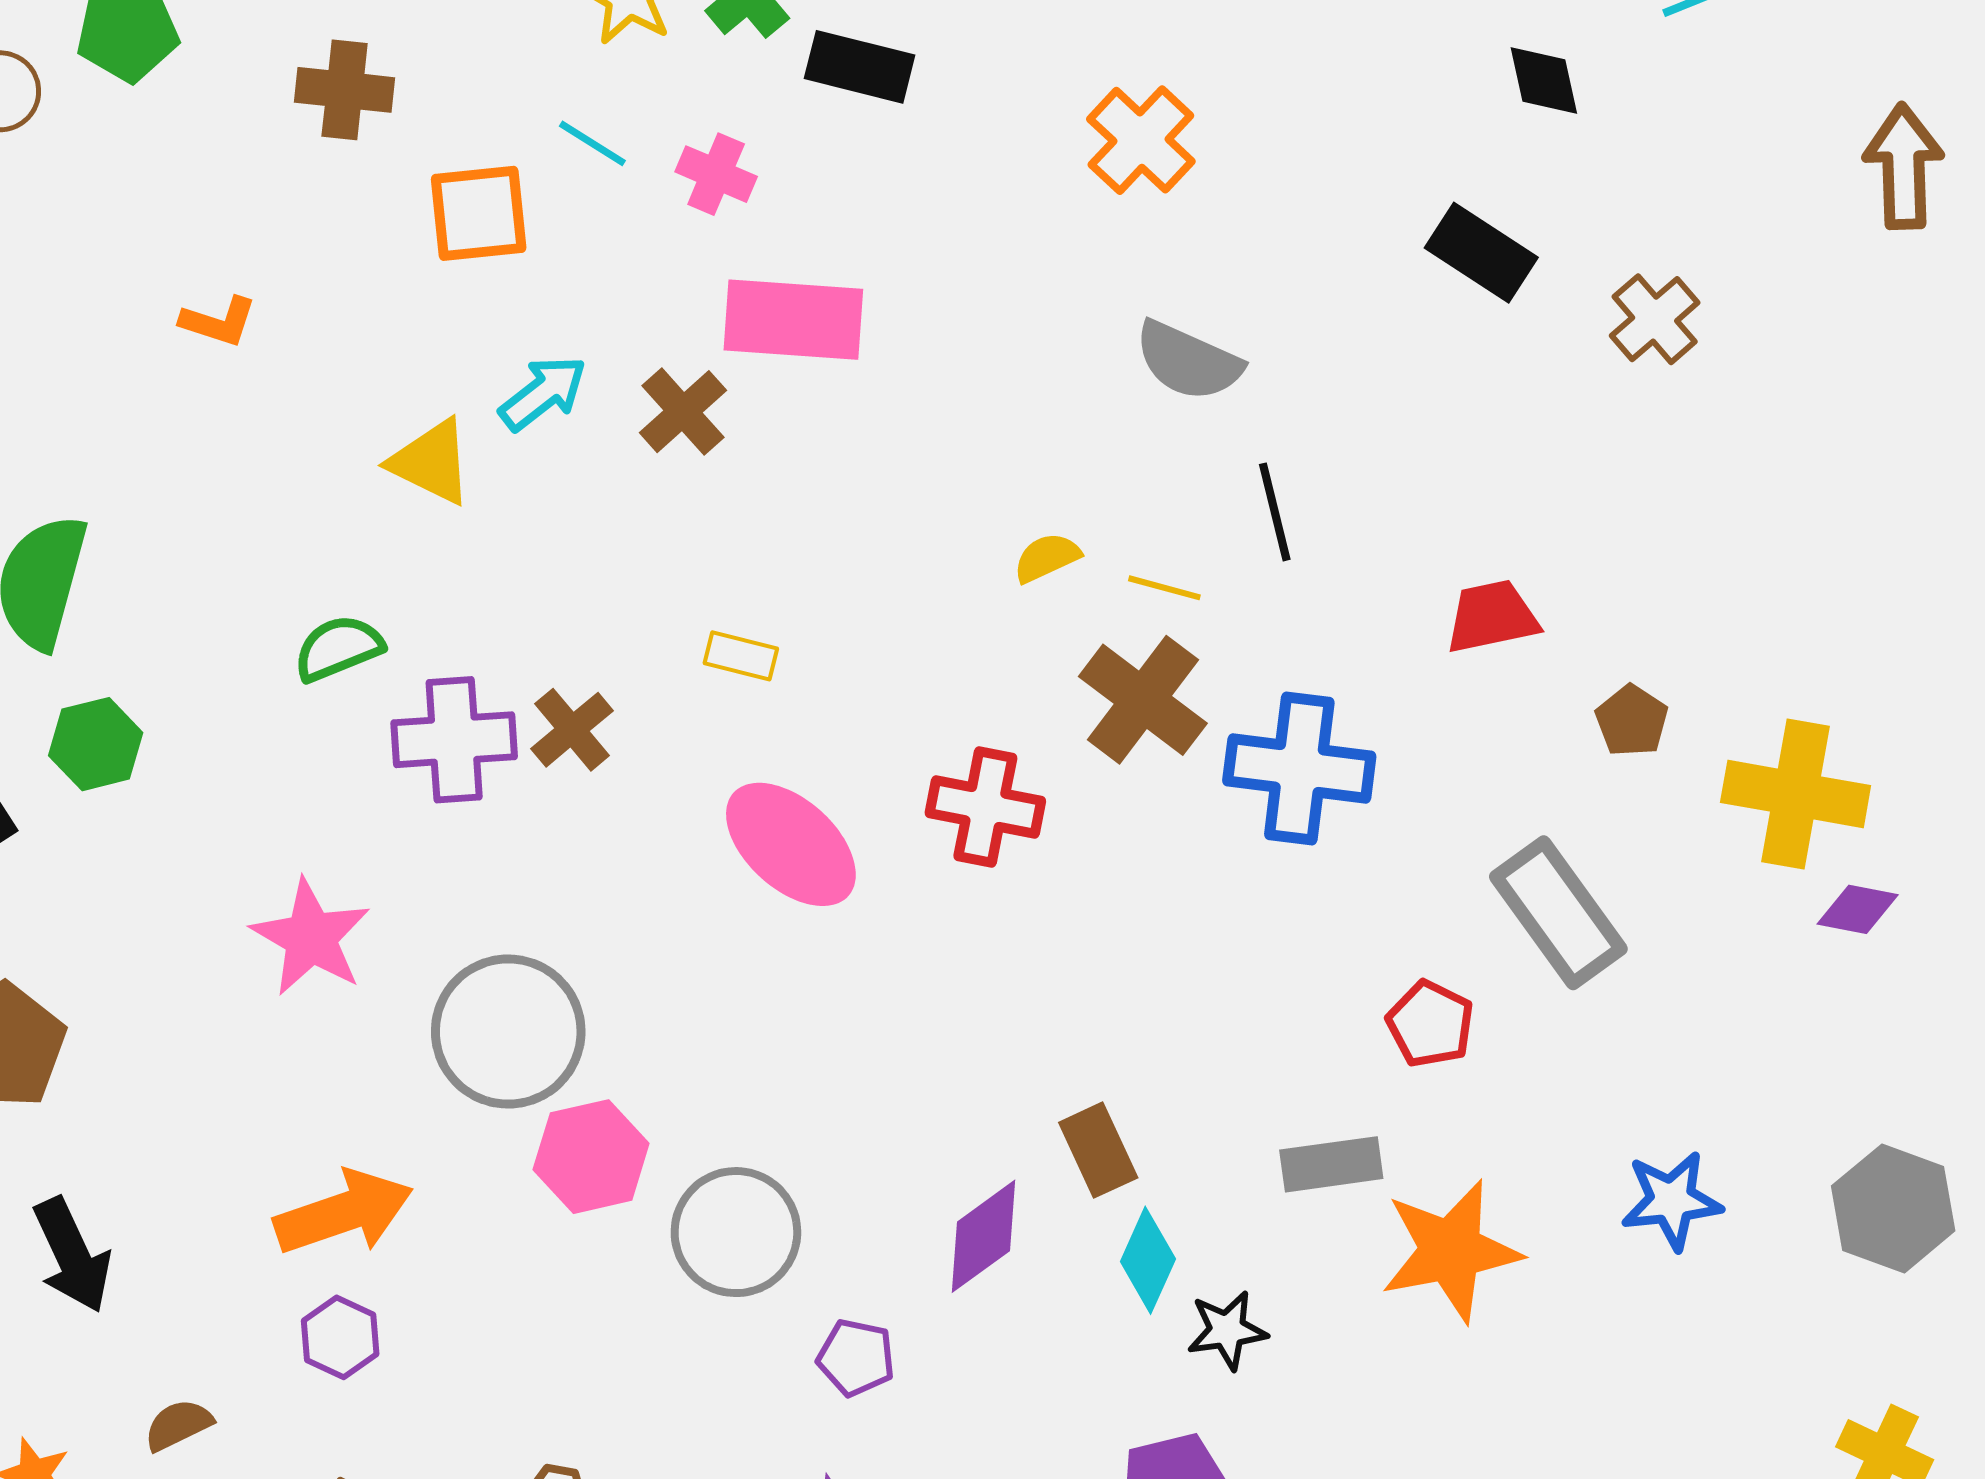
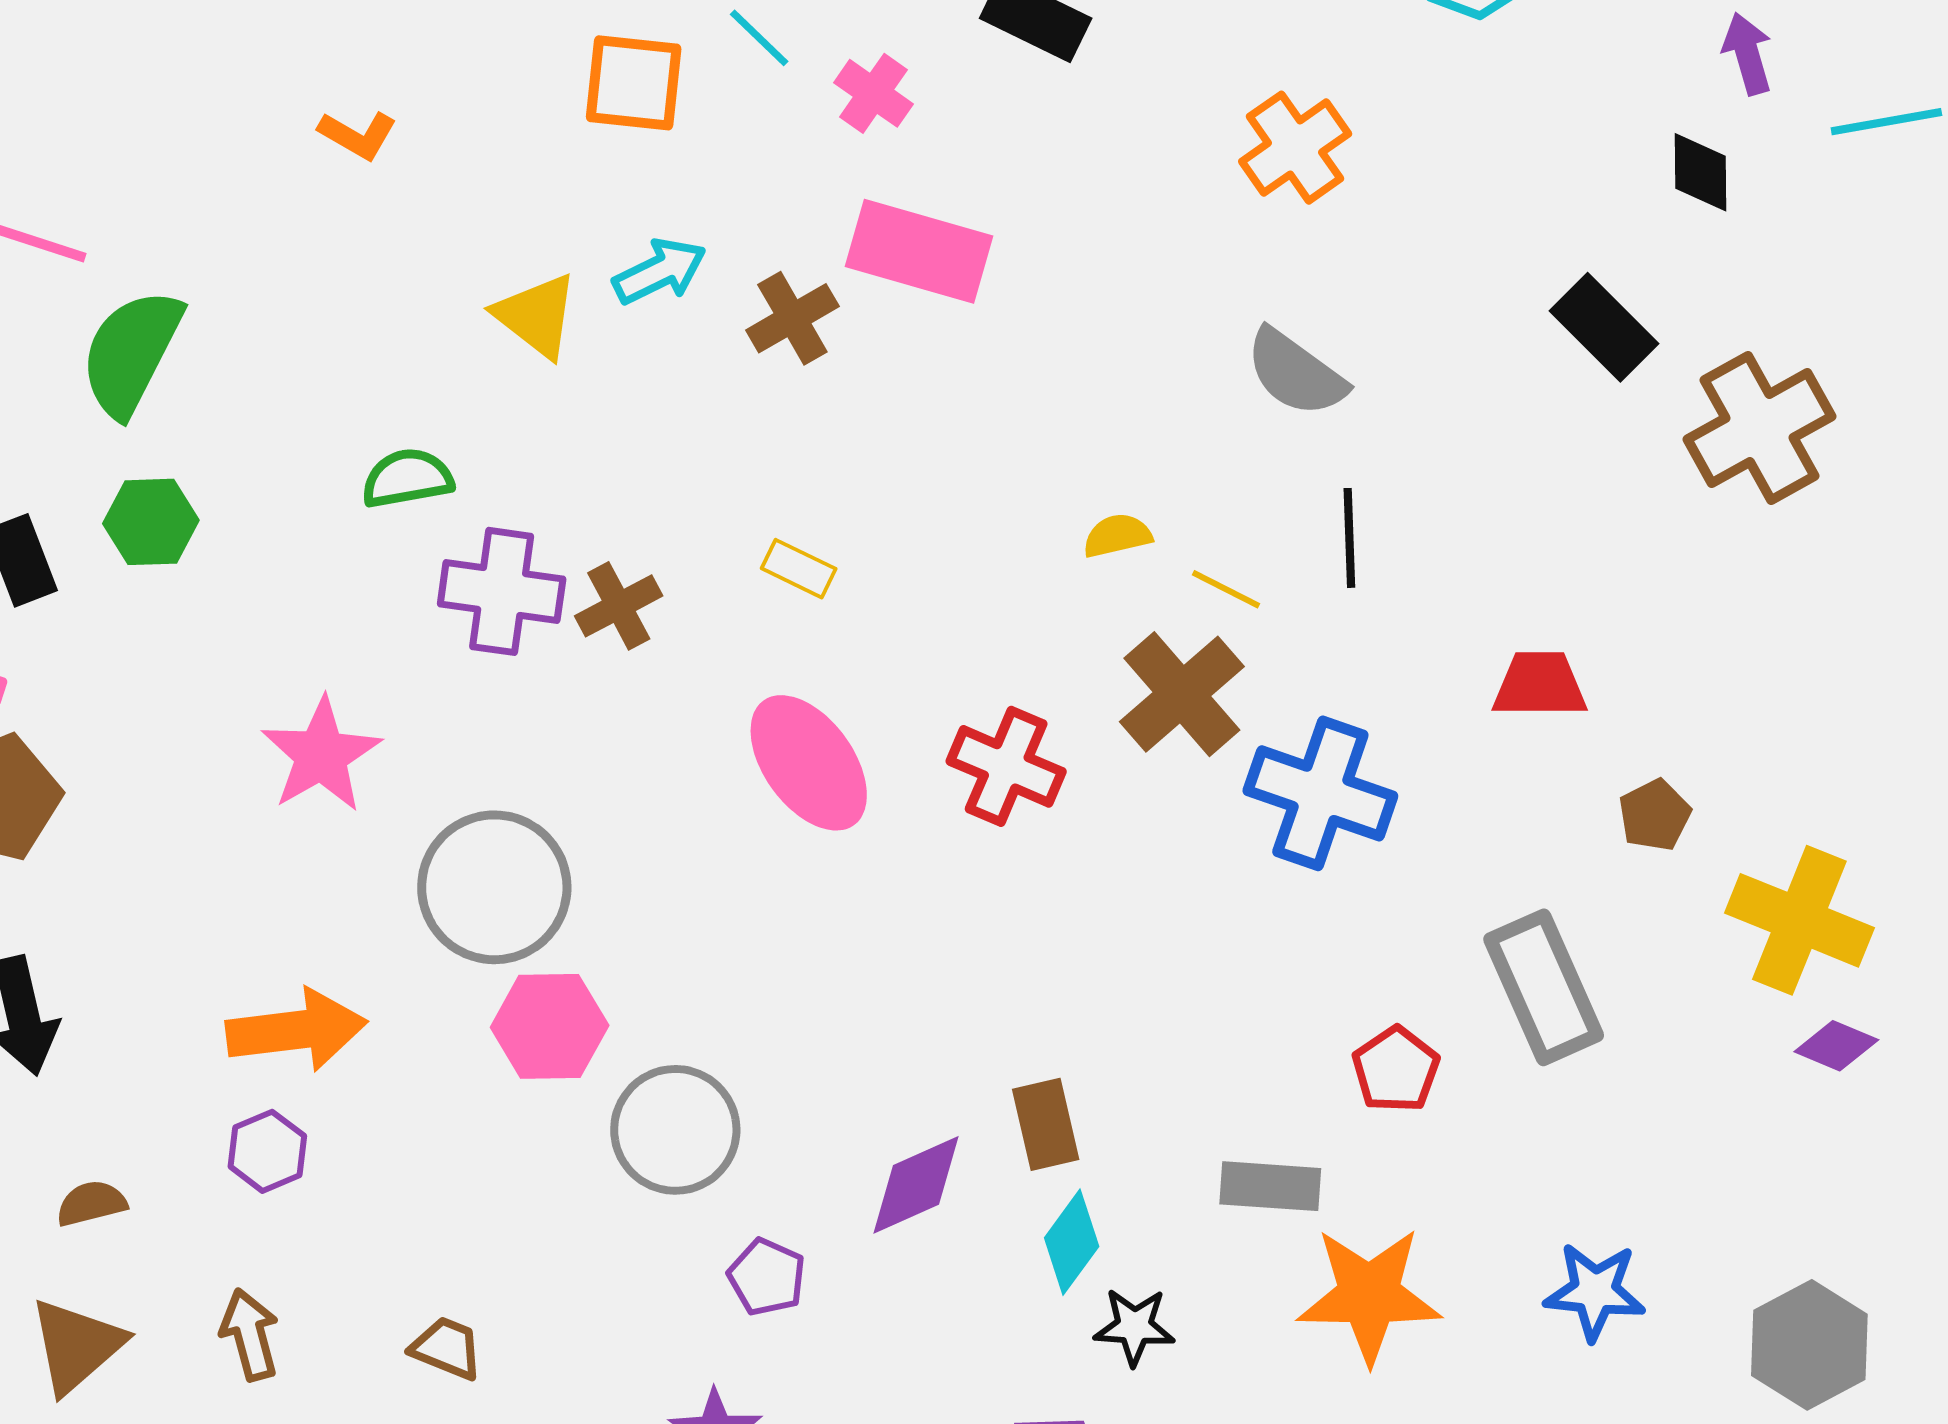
brown cross: (1655, 319) -> (1760, 428), size x1.6

